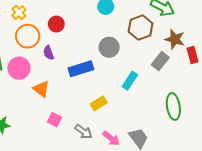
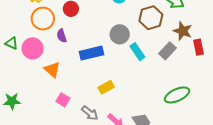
cyan rectangle: (130, 81) -> (137, 52), moved, turned -72
green ellipse: (173, 106) -> (177, 95), turned 70

